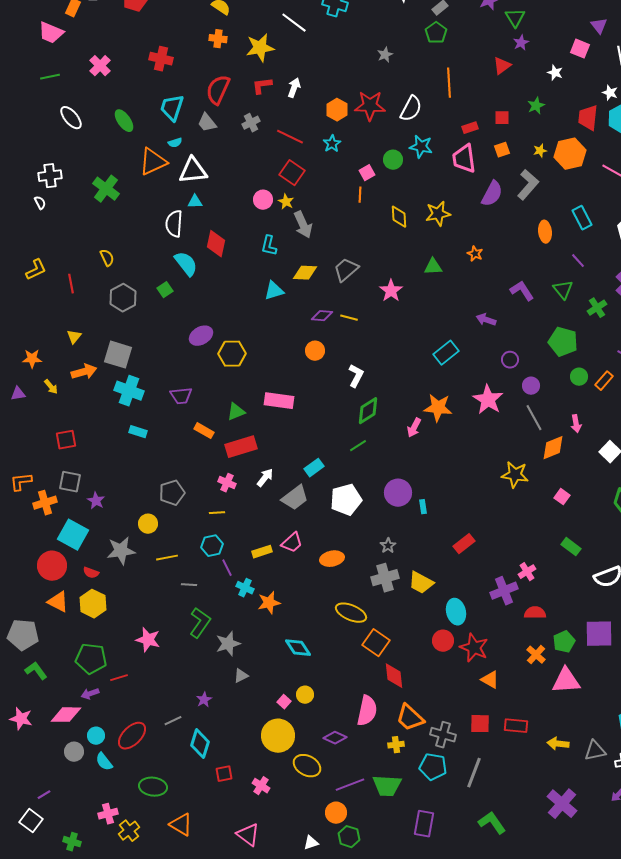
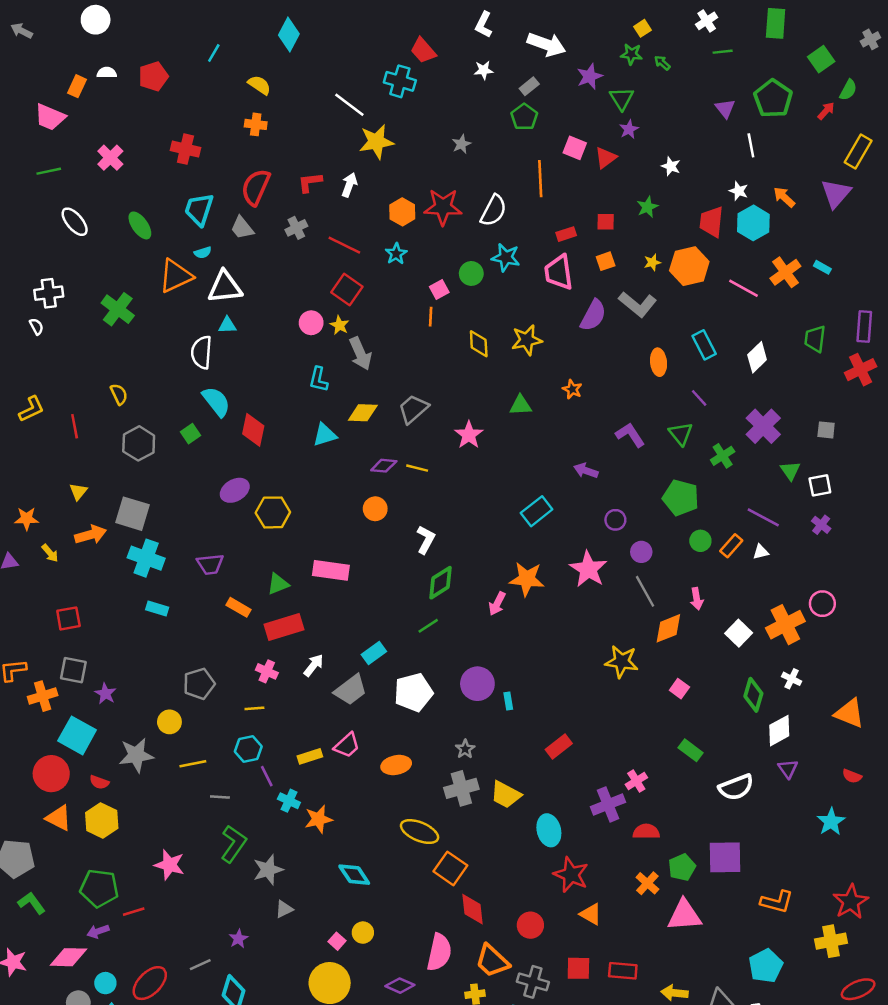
yellow star: (260, 48) -> (376, 142), moved
pink square: (580, 49) -> (575, 148), moved
gray L-shape: (528, 185) -> (638, 304), turned 88
red diamond: (216, 244) -> (253, 430), moved
red circle: (443, 641) -> (530, 925), moved

